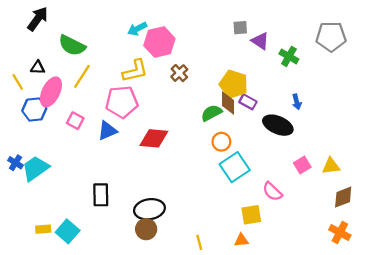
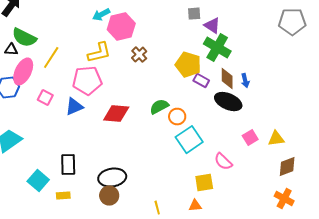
gray pentagon: (331, 37) -> (292, 22), moved
green semicircle: (72, 45) -> (24, 38), moved
green cross: (289, 56) -> (217, 48), moved, size x1.5
brown diamond: (228, 103) -> (227, 79), moved
green semicircle: (211, 113) -> (159, 107), moved
yellow rectangle: (43, 229) -> (63, 196), moved
cyan square: (68, 231) -> (38, 181), moved

